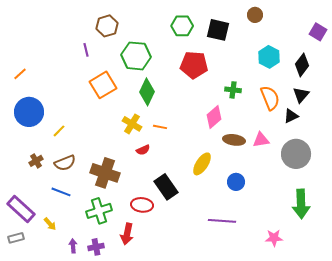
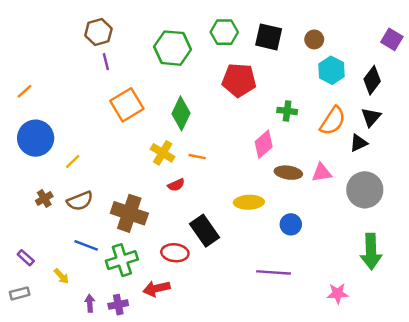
brown circle: (255, 15) -> (314, 39), moved
brown hexagon: (107, 26) -> (98, 32), moved
green hexagon: (136, 56) -> (172, 48), moved
orange semicircle: (270, 98) -> (333, 121), turned 55
yellow ellipse: (202, 164) -> (249, 202), turned 55
blue line: (61, 192) -> (86, 245), moved
purple rectangle: (21, 209) -> (26, 258), size x0.5
red arrow: (127, 234) -> (156, 288), turned 65

